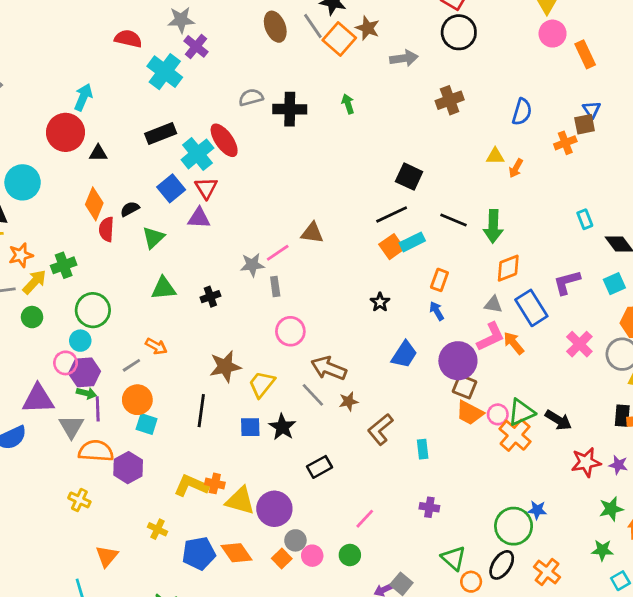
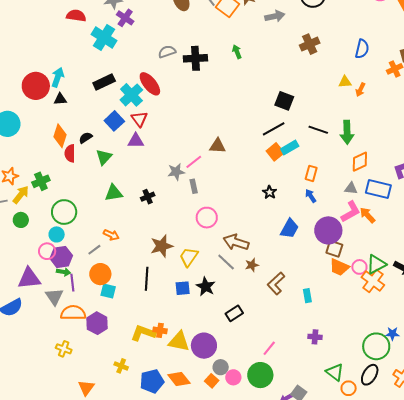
cyan arrow: (83, 97) -> (58, 77), moved
blue rectangle: (531, 308) -> (378, 189), turned -40
green circle: (350, 555) -> (260, 375), size x1.6

